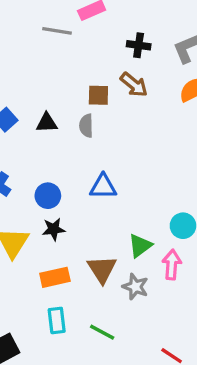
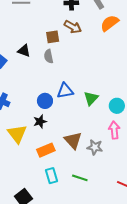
black triangle: (47, 123) -> (24, 51), moved, turned 32
blue circle: (48, 196) -> (45, 101), moved
green triangle: (140, 246) -> (91, 98), moved

